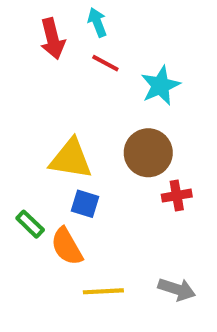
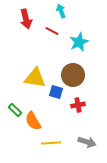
cyan arrow: (97, 22) -> (61, 11), moved
red cross: (177, 196) -> (78, 105), moved
blue square: (85, 204) -> (56, 92), moved

